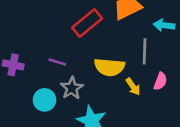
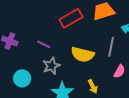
yellow arrow: (133, 87) -> (93, 86), moved
cyan circle: (44, 100) -> (22, 78), moved

